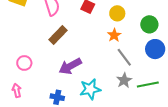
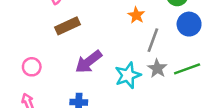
brown rectangle: (58, 35) -> (67, 26), turned 30
gray line: (124, 57) -> (153, 40), turned 66
cyan star: (90, 89) -> (128, 75), moved

